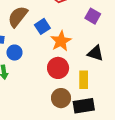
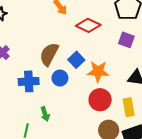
orange star: (61, 41) -> (98, 71), turned -30
blue circle: (14, 53) -> (60, 78), moved

